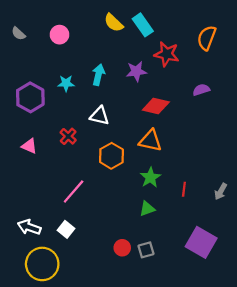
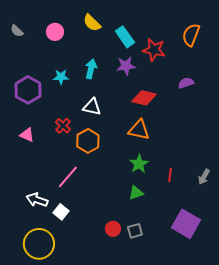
yellow semicircle: (114, 23) -> (92, 23), moved
cyan rectangle: (143, 25) -> (125, 37), moved
orange hexagon: (111, 156) -> (88, 141), moved
white arrow: (29, 227) -> (37, 200), moved

